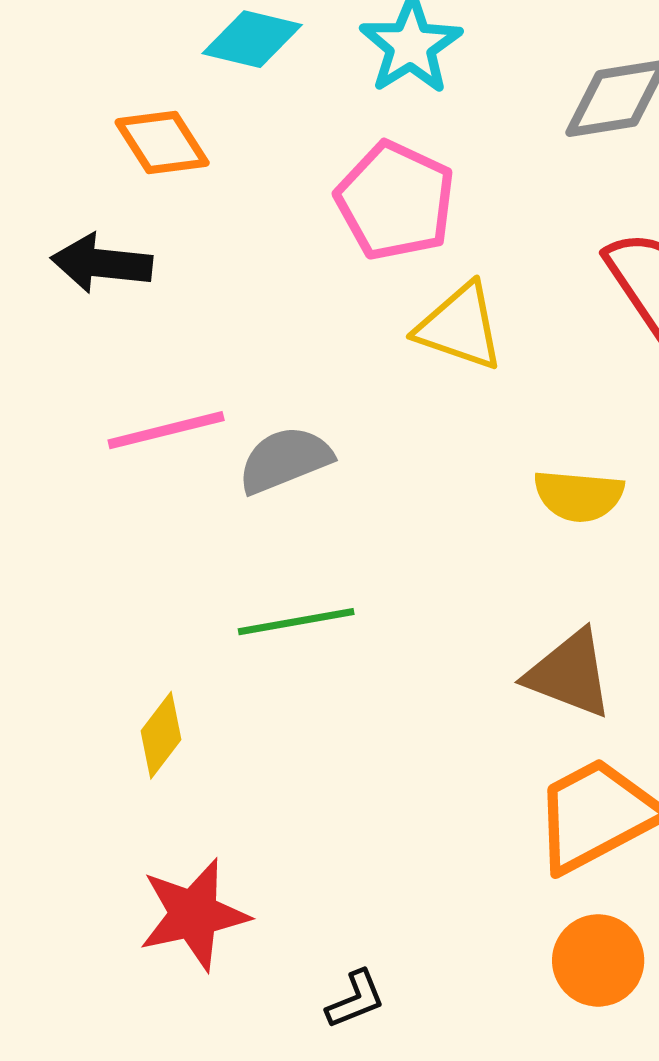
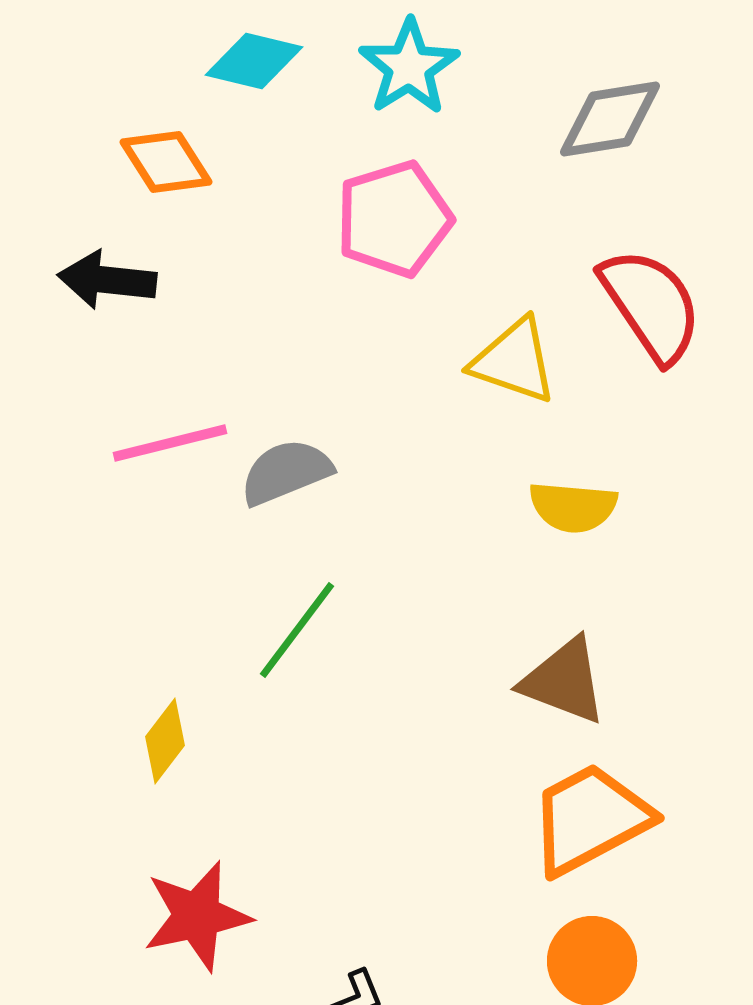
pink pentagon: (395, 201) -> (394, 219), turned 30
yellow triangle: (460, 327) -> (514, 361), moved
green line: (296, 622) -> (297, 630), turned -43

